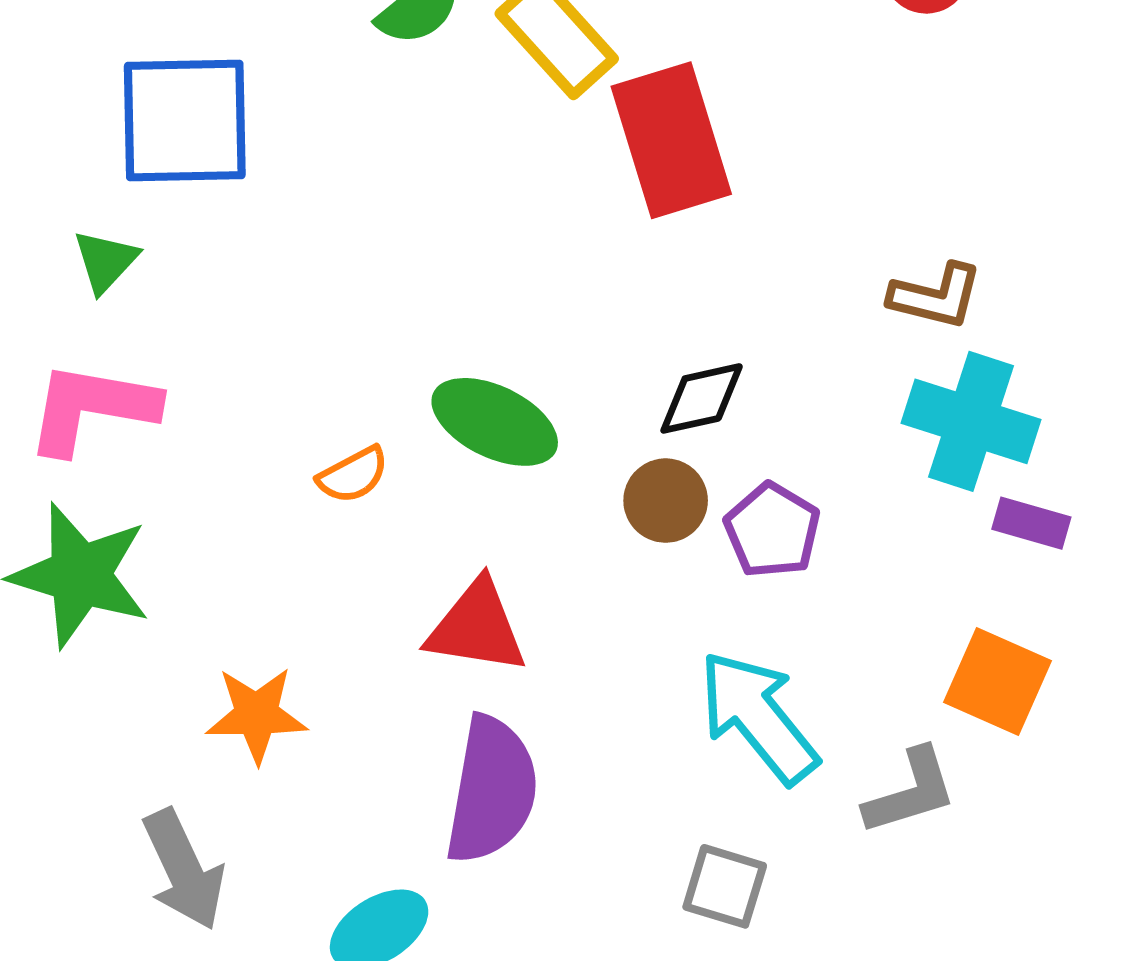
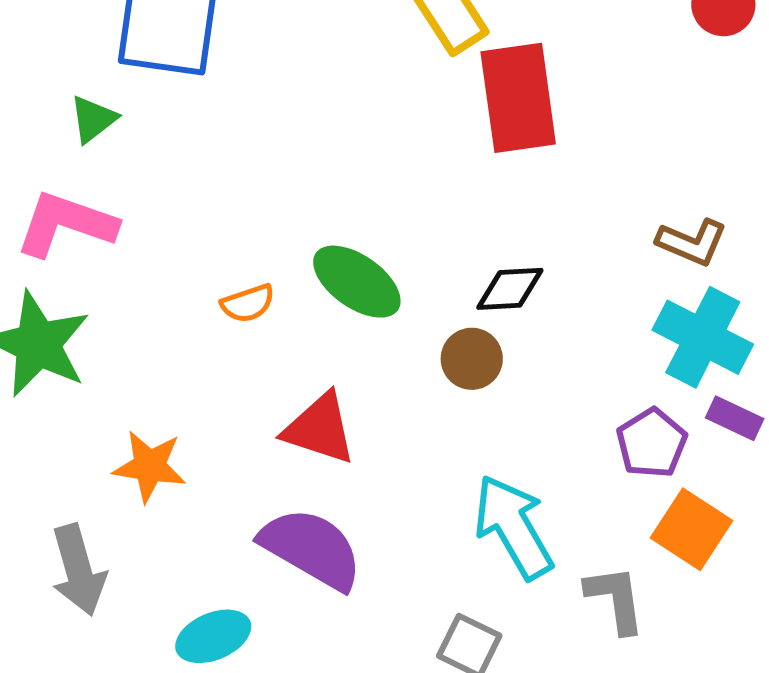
purple pentagon: (772, 530) -> (652, 443), moved
purple semicircle: (492, 790) -> (311, 549), turned -79
gray L-shape: (911, 792) -> (615, 599), turned -90

